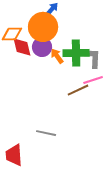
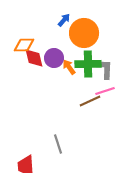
orange circle: (43, 27) -> (84, 33), moved
gray line: (46, 133) -> (58, 144), turned 60

